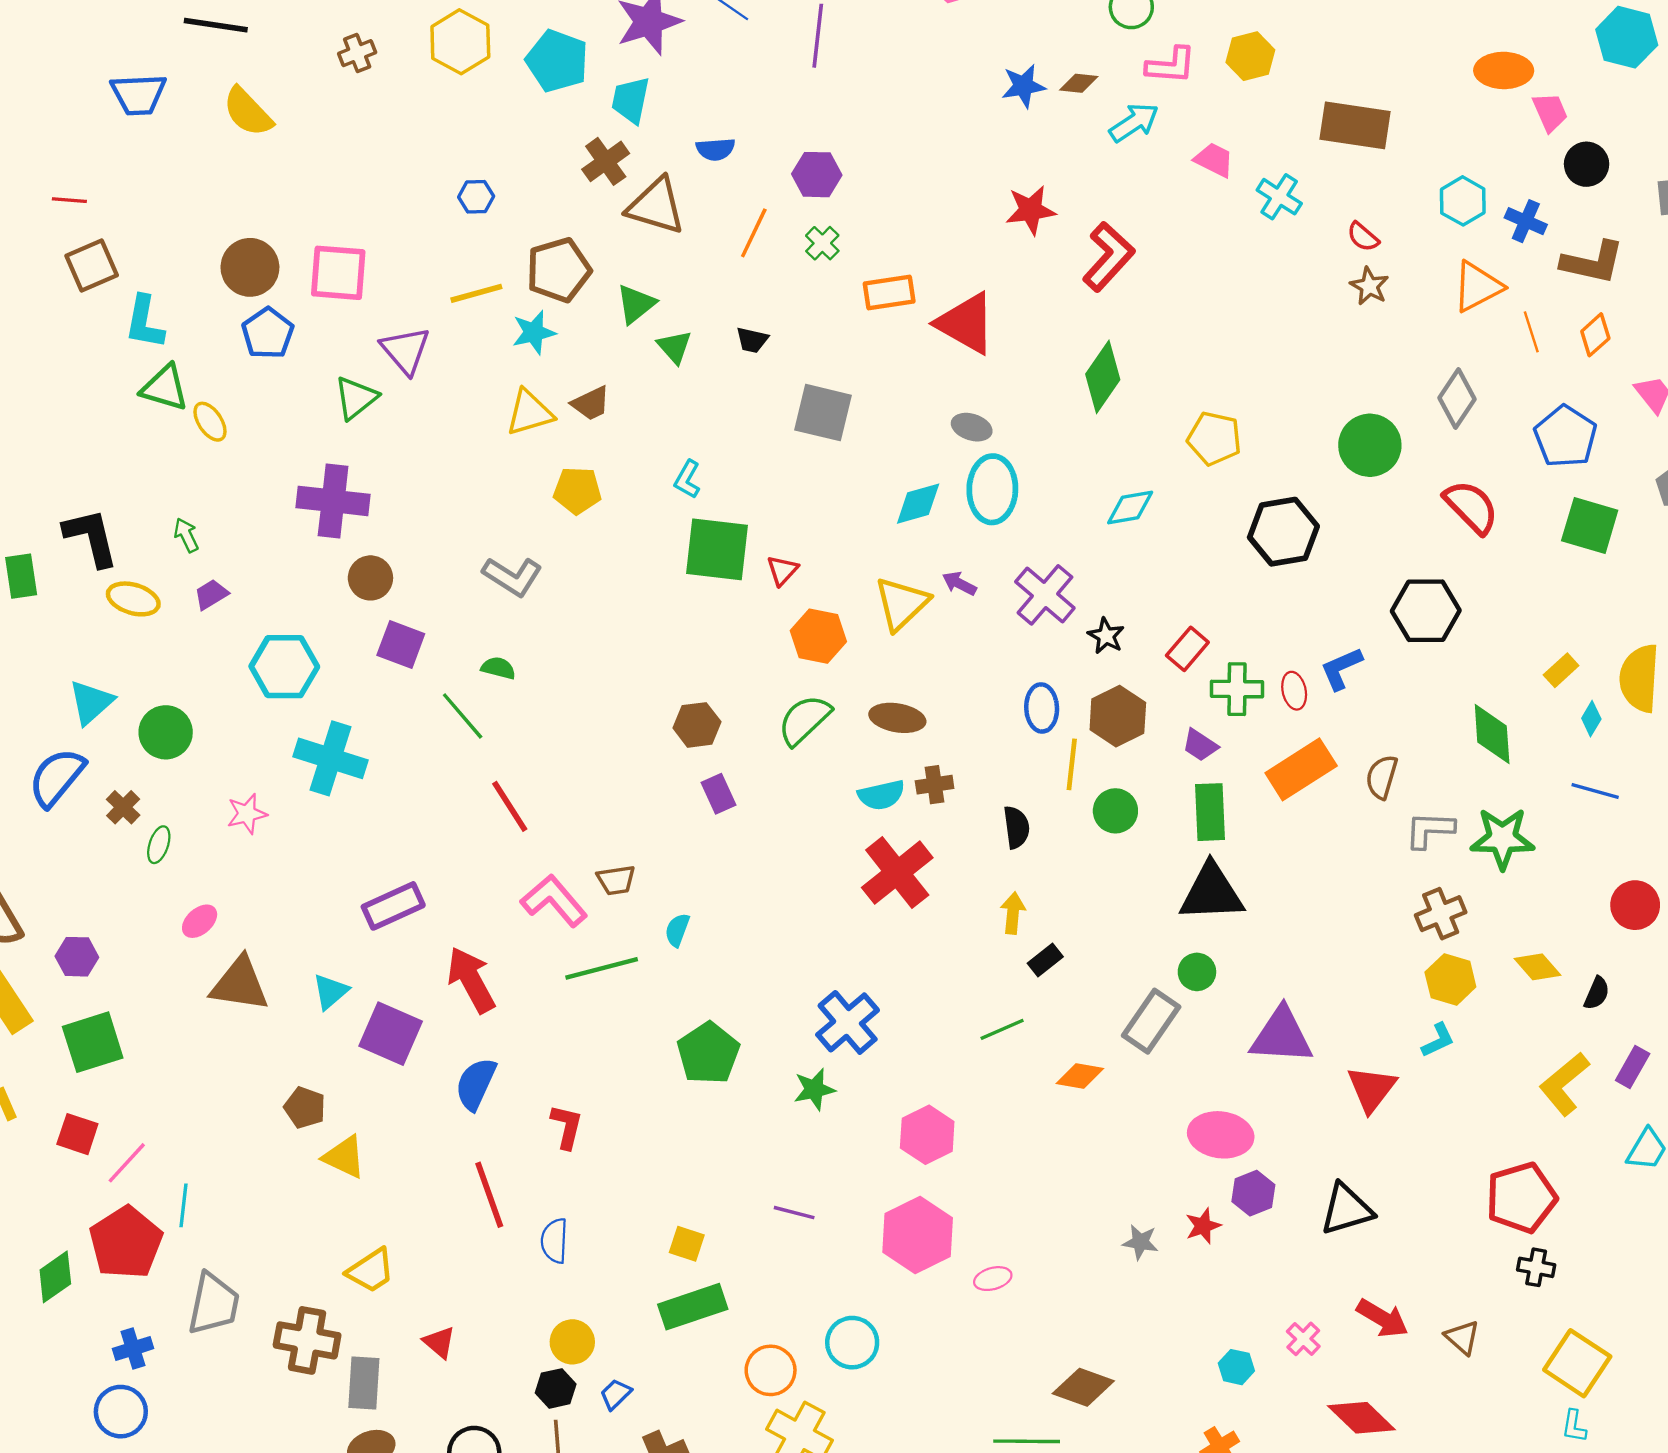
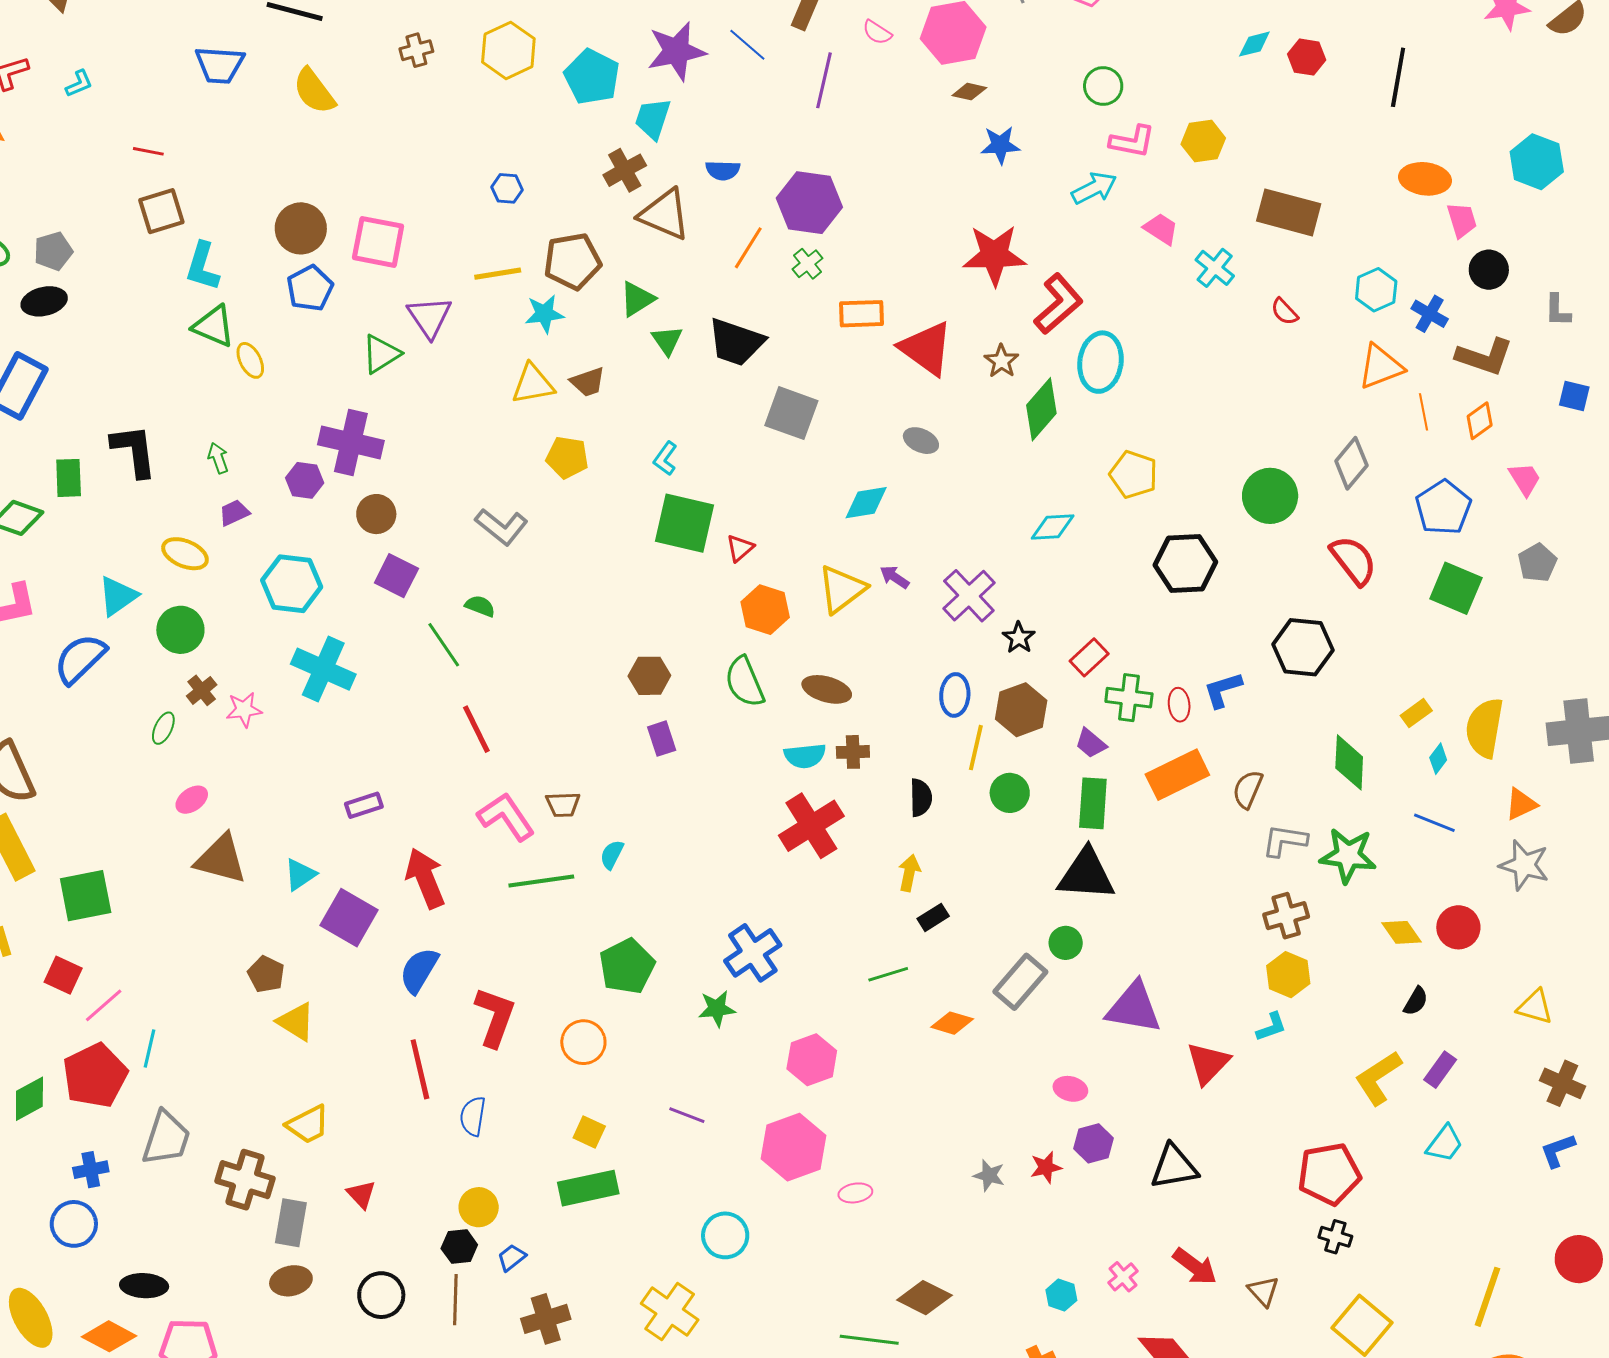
brown diamond: (1079, 83) -> (969, 92), moved
purple hexagon: (817, 175) -> (809, 203), size x1.5
red star: (1031, 210) -> (994, 255), size x1.4
brown star: (1369, 286) -> (1001, 361), moved
black trapezoid: (752, 340) -> (736, 342), size x2.0
cyan ellipse: (992, 489) -> (1100, 362), moved
yellow ellipse: (133, 599) -> (185, 554), moved
green semicircle: (804, 720) -> (745, 682), turned -76
brown cross: (123, 807) -> (202, 690), moved
purple rectangle: (393, 906) -> (364, 805), size x0.7
purple hexagon: (77, 957) -> (305, 480), moved
yellow diamond: (1538, 967) -> (1401, 932), moved
red L-shape: (567, 1127) -> (495, 1017), size x1.5
pink ellipse: (1221, 1135) -> (1070, 1089), size x0.6
orange circle: (771, 1370) -> (583, 1042), moved

